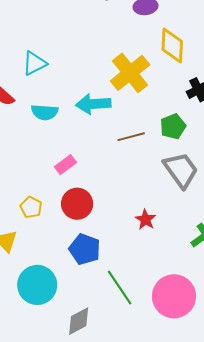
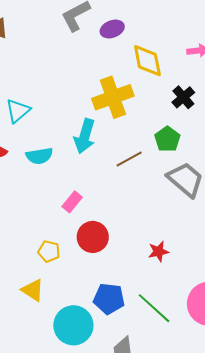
yellow cross: (130, 73) -> (113, 97), turned 33
cyan arrow: (93, 104) -> (85, 136), turned -56
red star: (146, 220) -> (159, 251), moved, turned -30
blue pentagon: (85, 249) -> (109, 299), moved

